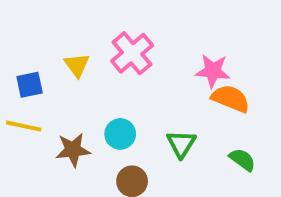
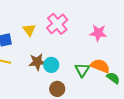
orange semicircle: (231, 99) -> (100, 66), moved
brown star: (73, 150) -> (37, 62), moved

